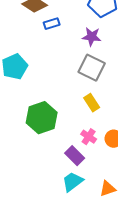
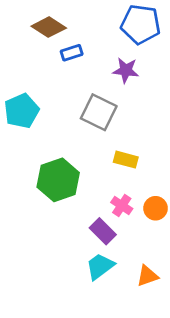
gray square: (92, 68) -> (99, 112), moved
yellow rectangle: (92, 103) -> (126, 160), turned -42

